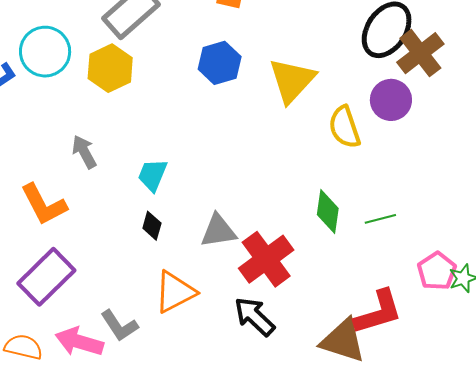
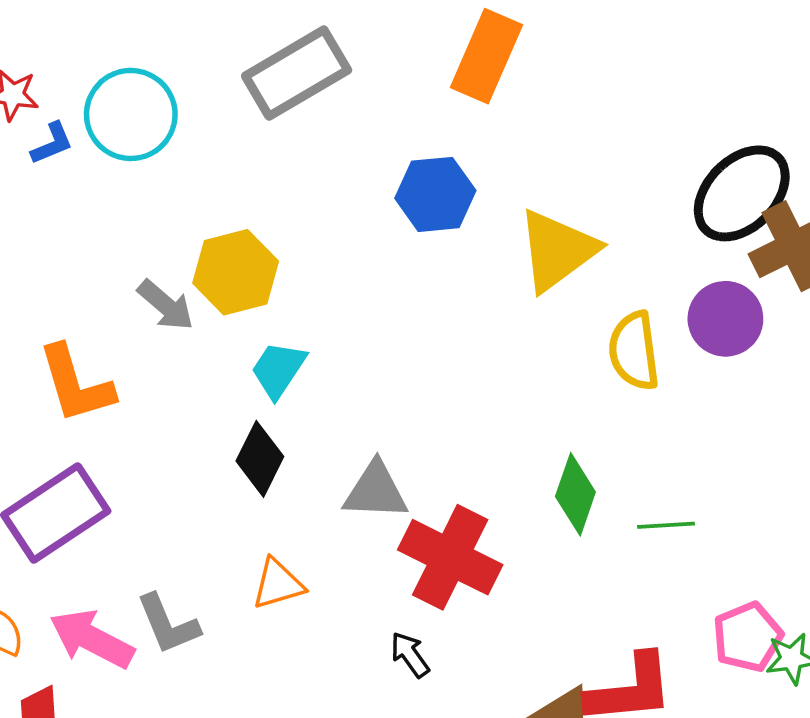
yellow hexagon: (110, 68) -> (236, 272), moved
gray arrow: (84, 152) -> (166, 305), turned 148
black diamond: (152, 226) -> (260, 459), size x1.4
red cross: (266, 259) -> (450, 557), turned -38
orange triangle: (175, 292) -> (278, 584), size x0.7
black arrow: (254, 316) -> (410, 655), size x0.6

